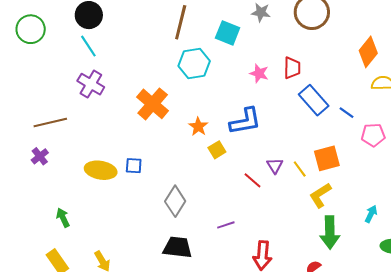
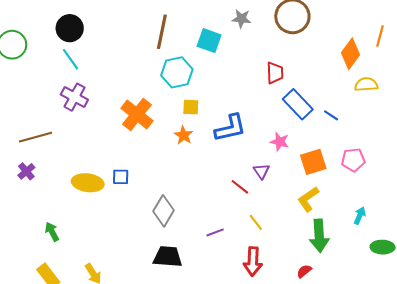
pink star: (259, 73) -> (280, 142), moved
pink pentagon: (373, 135) -> (353, 160), moved
yellow square: (217, 150) -> (191, 107), moved, turned 36
yellow line: (300, 169) -> (256, 222), moved

